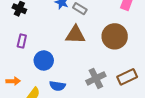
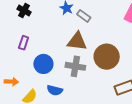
brown circle: (115, 36) -> (107, 57), moved
gray cross: (96, 78) -> (75, 66), moved, turned 30

